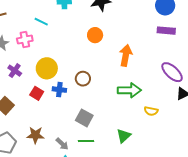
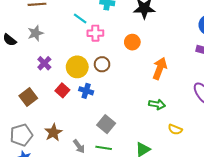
pink cross: (25, 40) -> (95, 33), moved
brown circle: (83, 79) -> (102, 64), moved
green arrow: (129, 90) -> (157, 104), size x0.7
brown star: (35, 135) -> (53, 132), turned 30

